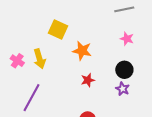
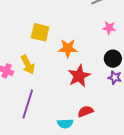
red star: (88, 80) -> (79, 76), size x1.6

